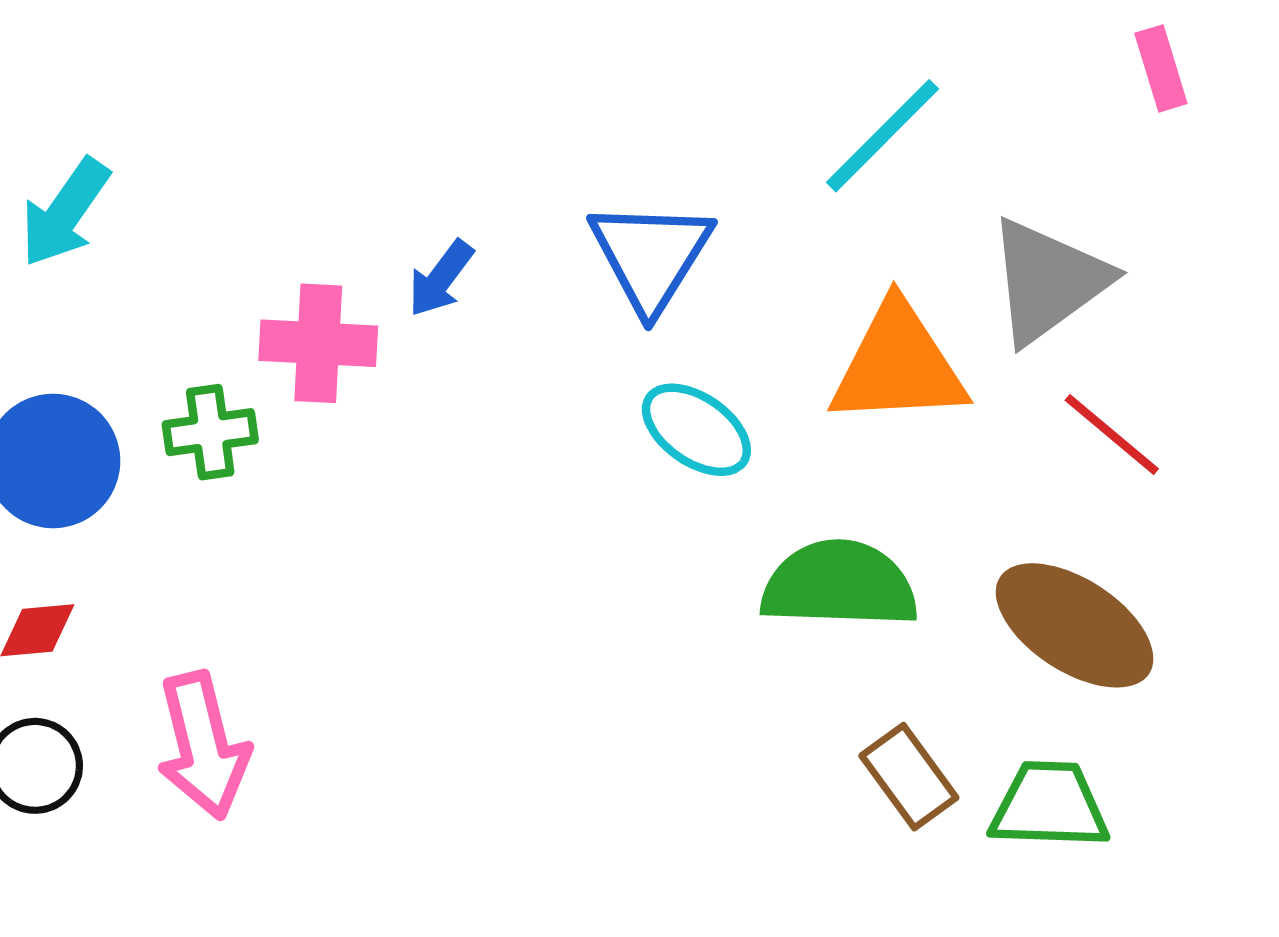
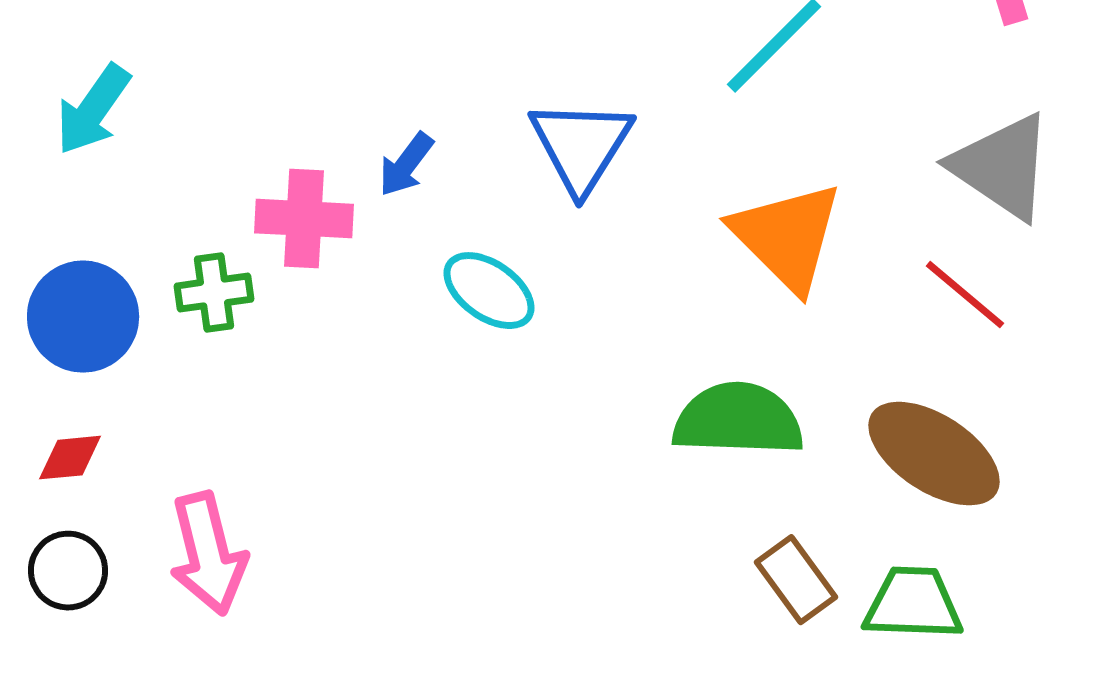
gray triangle: (1048, 281) -> (1002, 167), moved, turned -50
orange triangle: (898, 365) -> (787, 237), turned 48
cyan ellipse: (696, 430) -> (489, 291), moved

